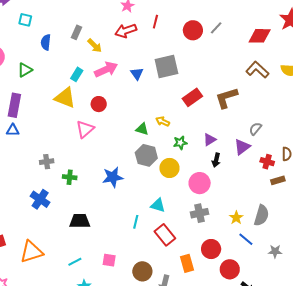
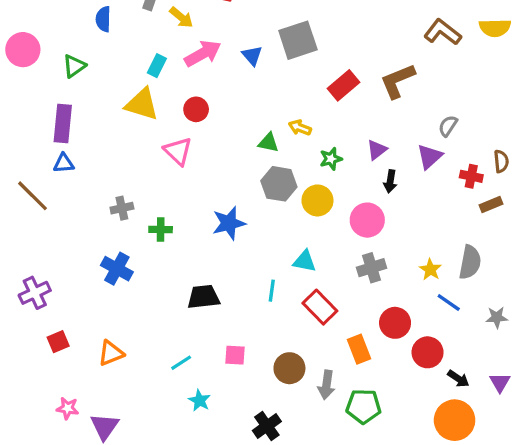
pink triangle: (85, 129) -> (178, 151), turned -30
black trapezoid: (80, 221) -> (204, 297), moved
orange triangle: (31, 252) -> (111, 353), size x0.7

